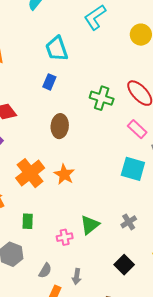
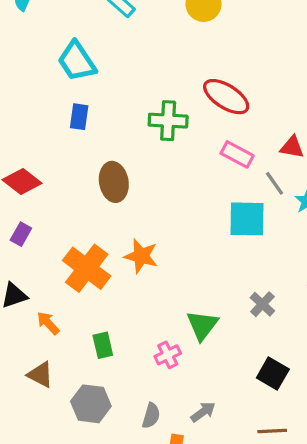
gray arrow: (77, 277) -> (203, 412), turned -119

